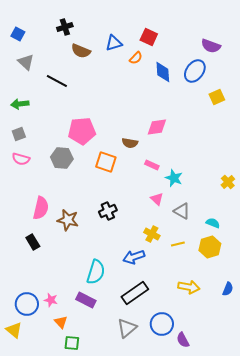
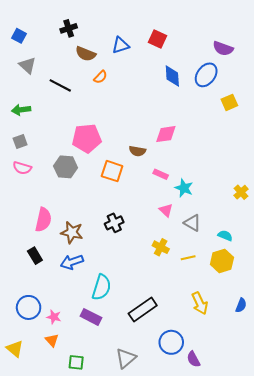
orange semicircle: (136, 58) -> (100, 77), moved
blue arrow: (134, 257) -> (72, 262), moved
yellow arrow: (189, 287) -> (200, 303), turned 55
blue circle: (27, 304) -> (29, 307), moved
orange triangle: (61, 322) -> (52, 340), moved
gray triangle: (127, 328) -> (126, 358), moved

